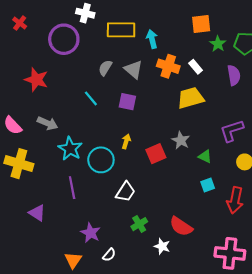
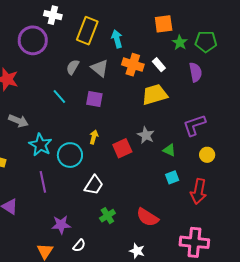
yellow rectangle: (121, 30) -> (87, 31), turned -68
purple star: (90, 233) -> (61, 225), turned -30
white star: (162, 246) -> (137, 251), moved

